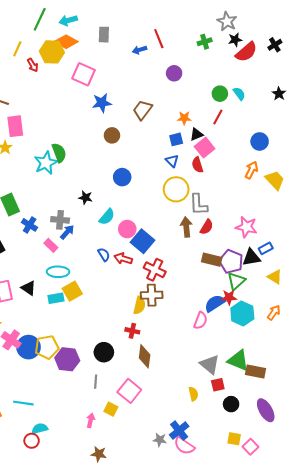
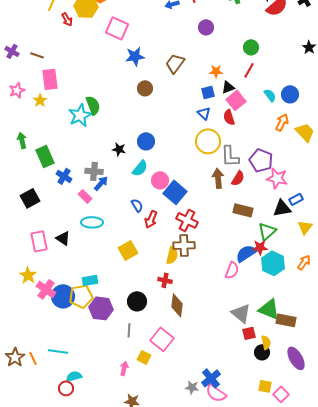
cyan semicircle: (239, 94) -> (270, 95), moved
blue circle: (122, 177) -> (146, 141), moved
red arrow: (123, 259) -> (151, 219), moved, turned -84
purple pentagon: (231, 262) -> (261, 160), moved
yellow triangle: (275, 277) -> (305, 227), turned 35
yellow square: (72, 291) -> (128, 250), moved
cyan rectangle: (56, 298) -> (90, 280), moved
yellow semicircle: (193, 394) -> (266, 342), moved

